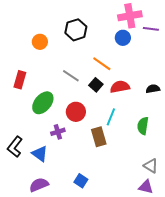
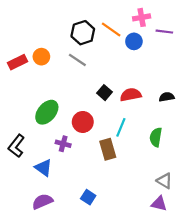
pink cross: (130, 16) -> (142, 17), size x0.7
orange circle: (40, 42) -> (41, 57), moved
orange line: (102, 64) -> (111, 29), moved
gray line: (71, 76) -> (77, 60), moved
red rectangle: (20, 80) -> (17, 62), moved, turned 48
purple cross: (58, 132) -> (63, 144), turned 32
black L-shape: (15, 147) -> (16, 146), moved

